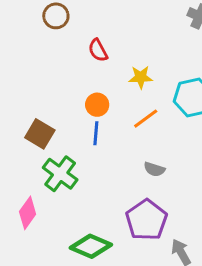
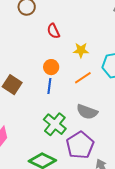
gray semicircle: (154, 169) -> (87, 112), size x1.5
green cross: (60, 174) -> (55, 124), moved

